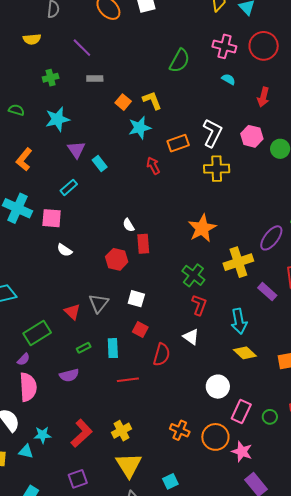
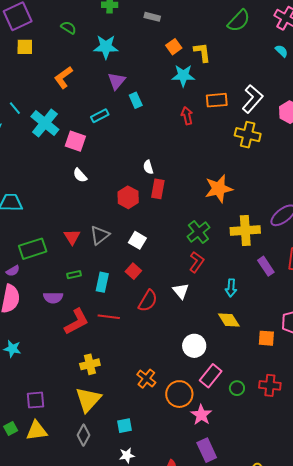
cyan arrow: (239, 321) -> (231, 288), size x0.7
red L-shape: (82, 433) -> (77, 322), moved

